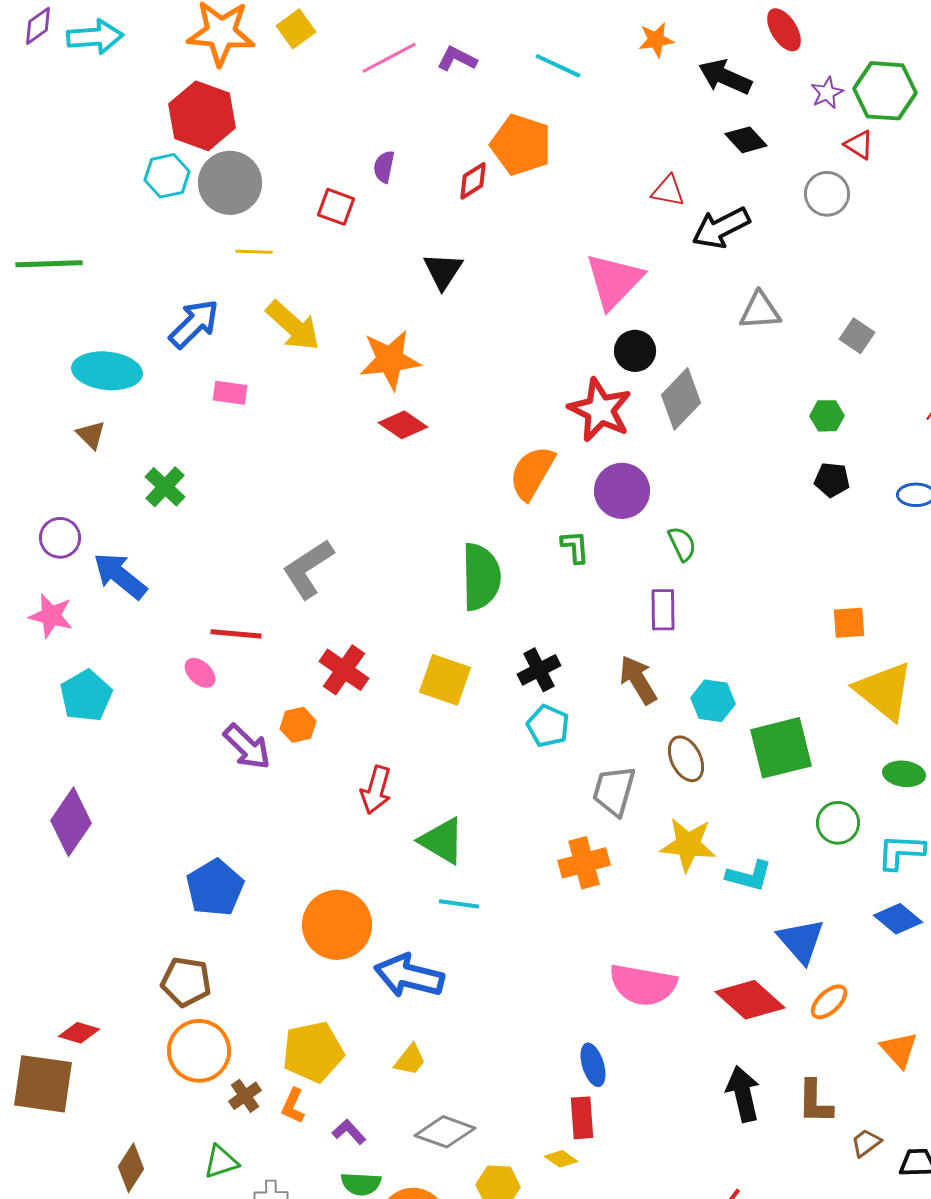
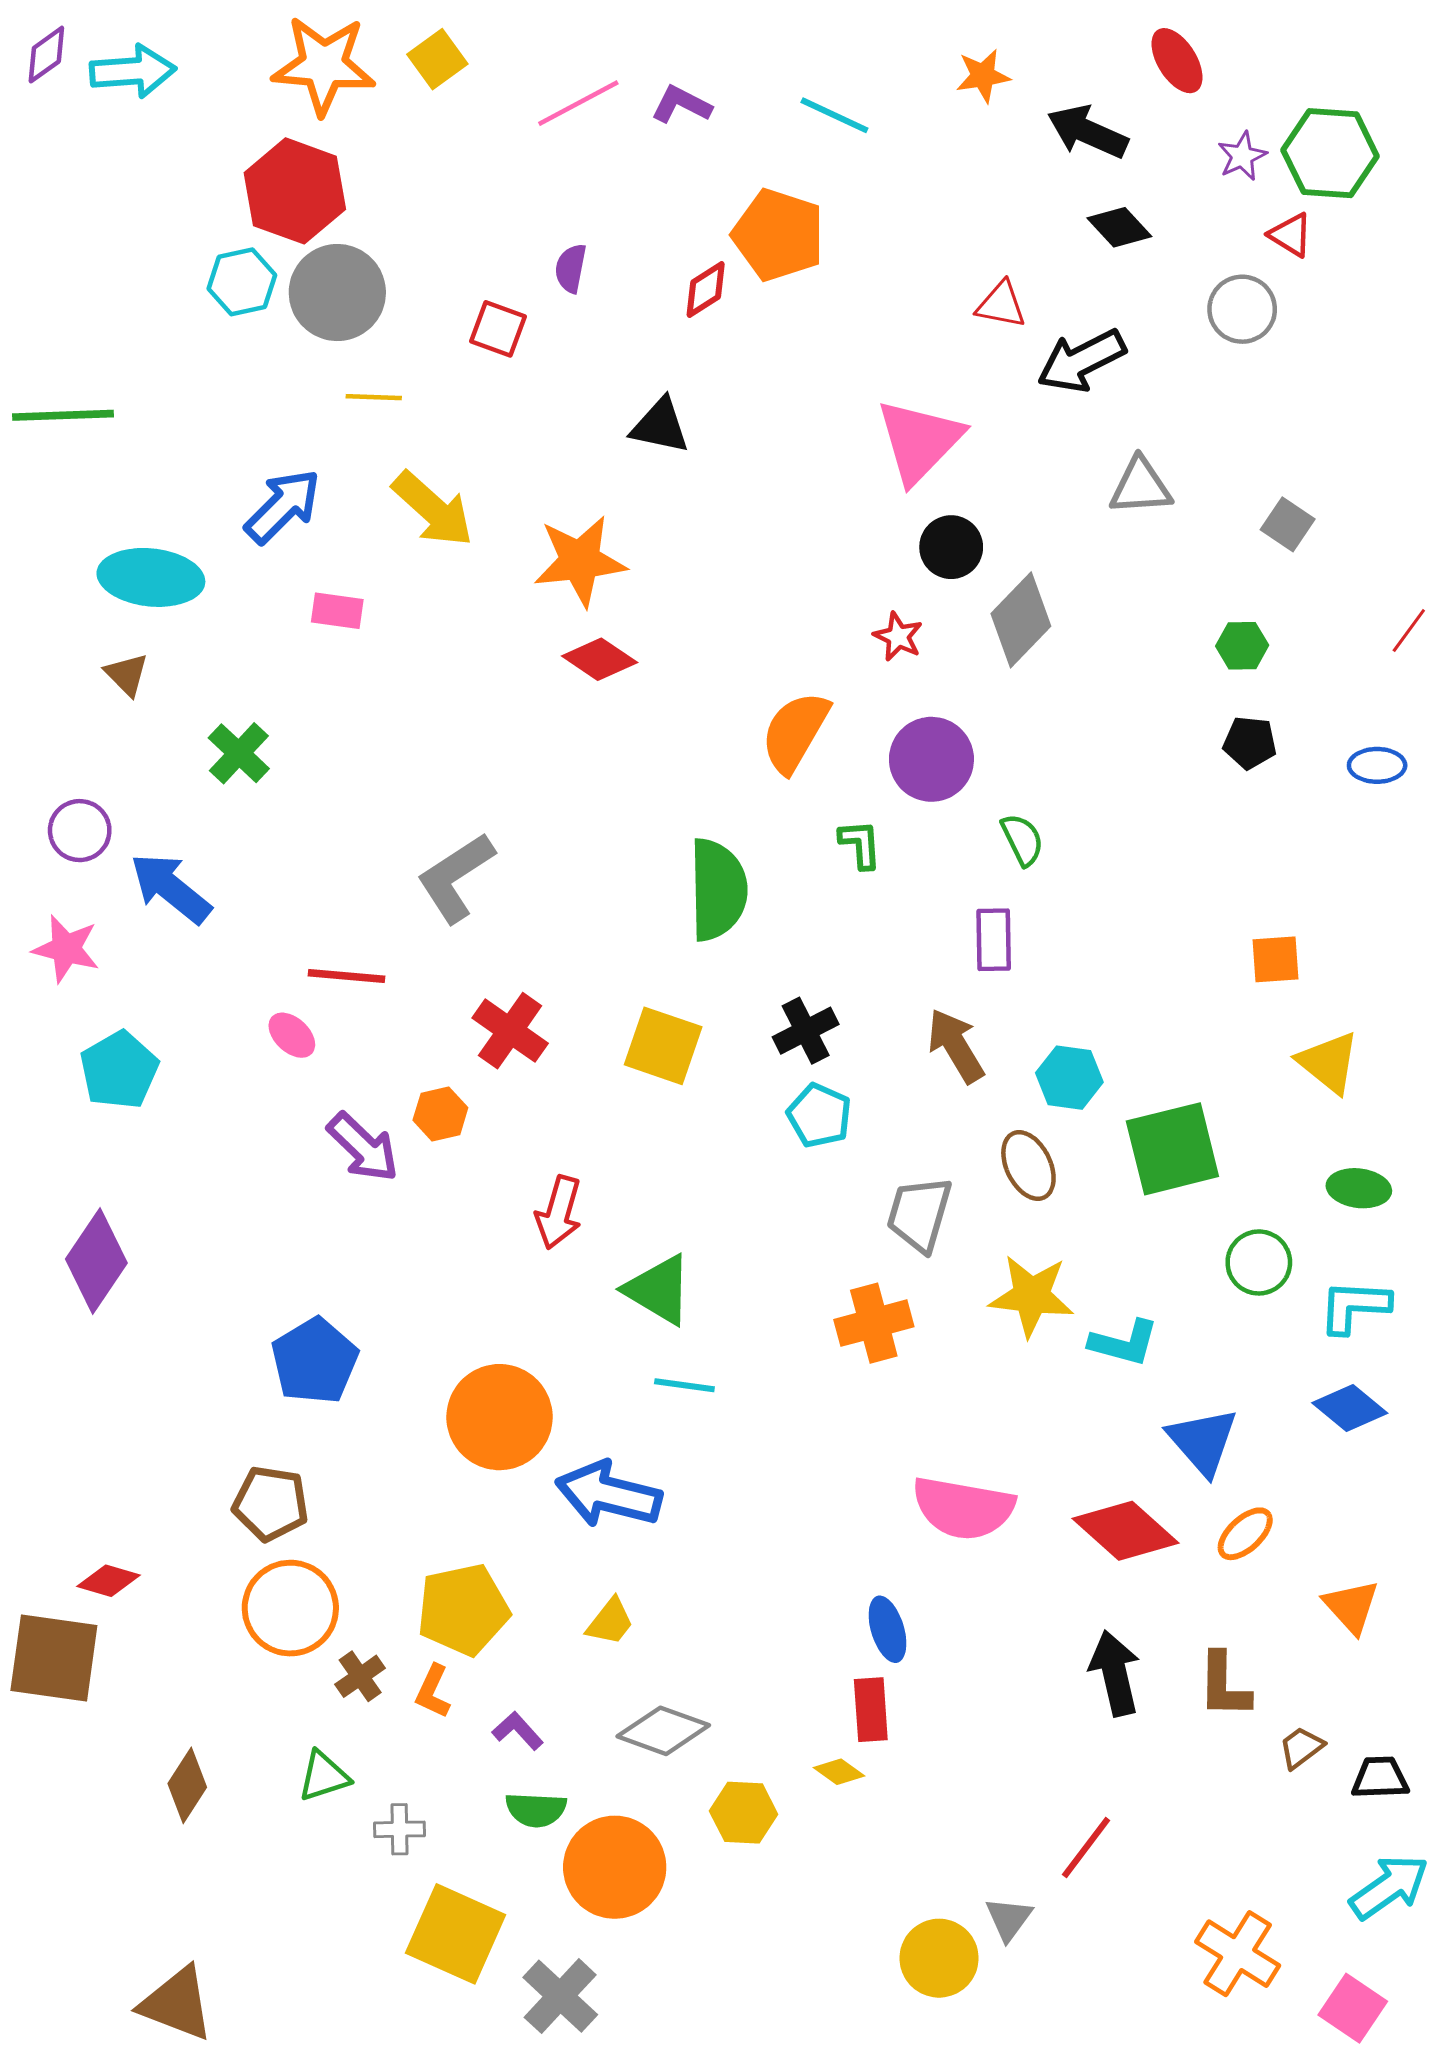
black triangle: (443, 271) -> (660, 426), turned -51
red star: (600, 410) -> (898, 637), size x0.5
yellow triangle: (884, 691) -> (1329, 1062), size x0.7

